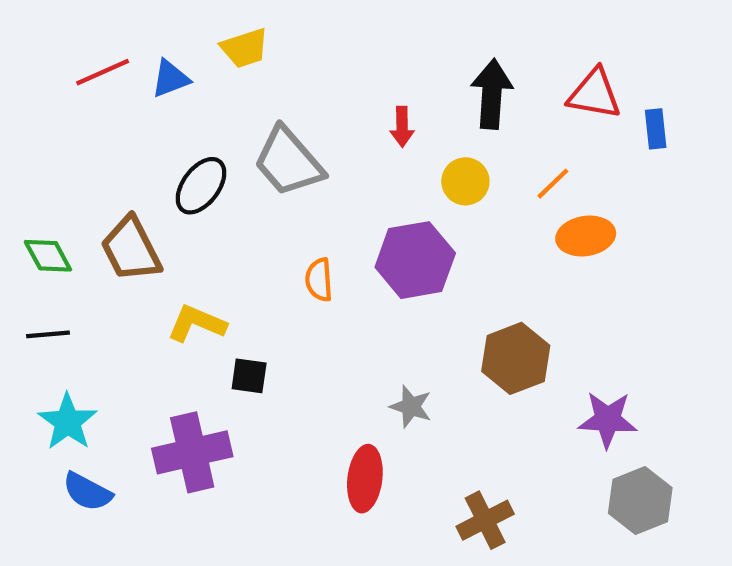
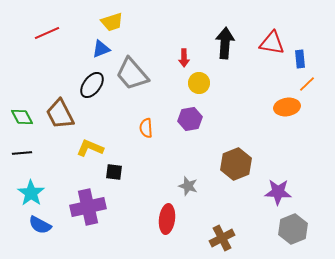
blue triangle: (170, 79) -> (101, 49), moved
yellow circle: (465, 181) -> (199, 83), moved
orange line: (553, 184) -> (307, 84), moved
orange ellipse: (586, 236) -> (287, 107), moved
purple hexagon: (415, 260) -> (190, 119), size x0.7

